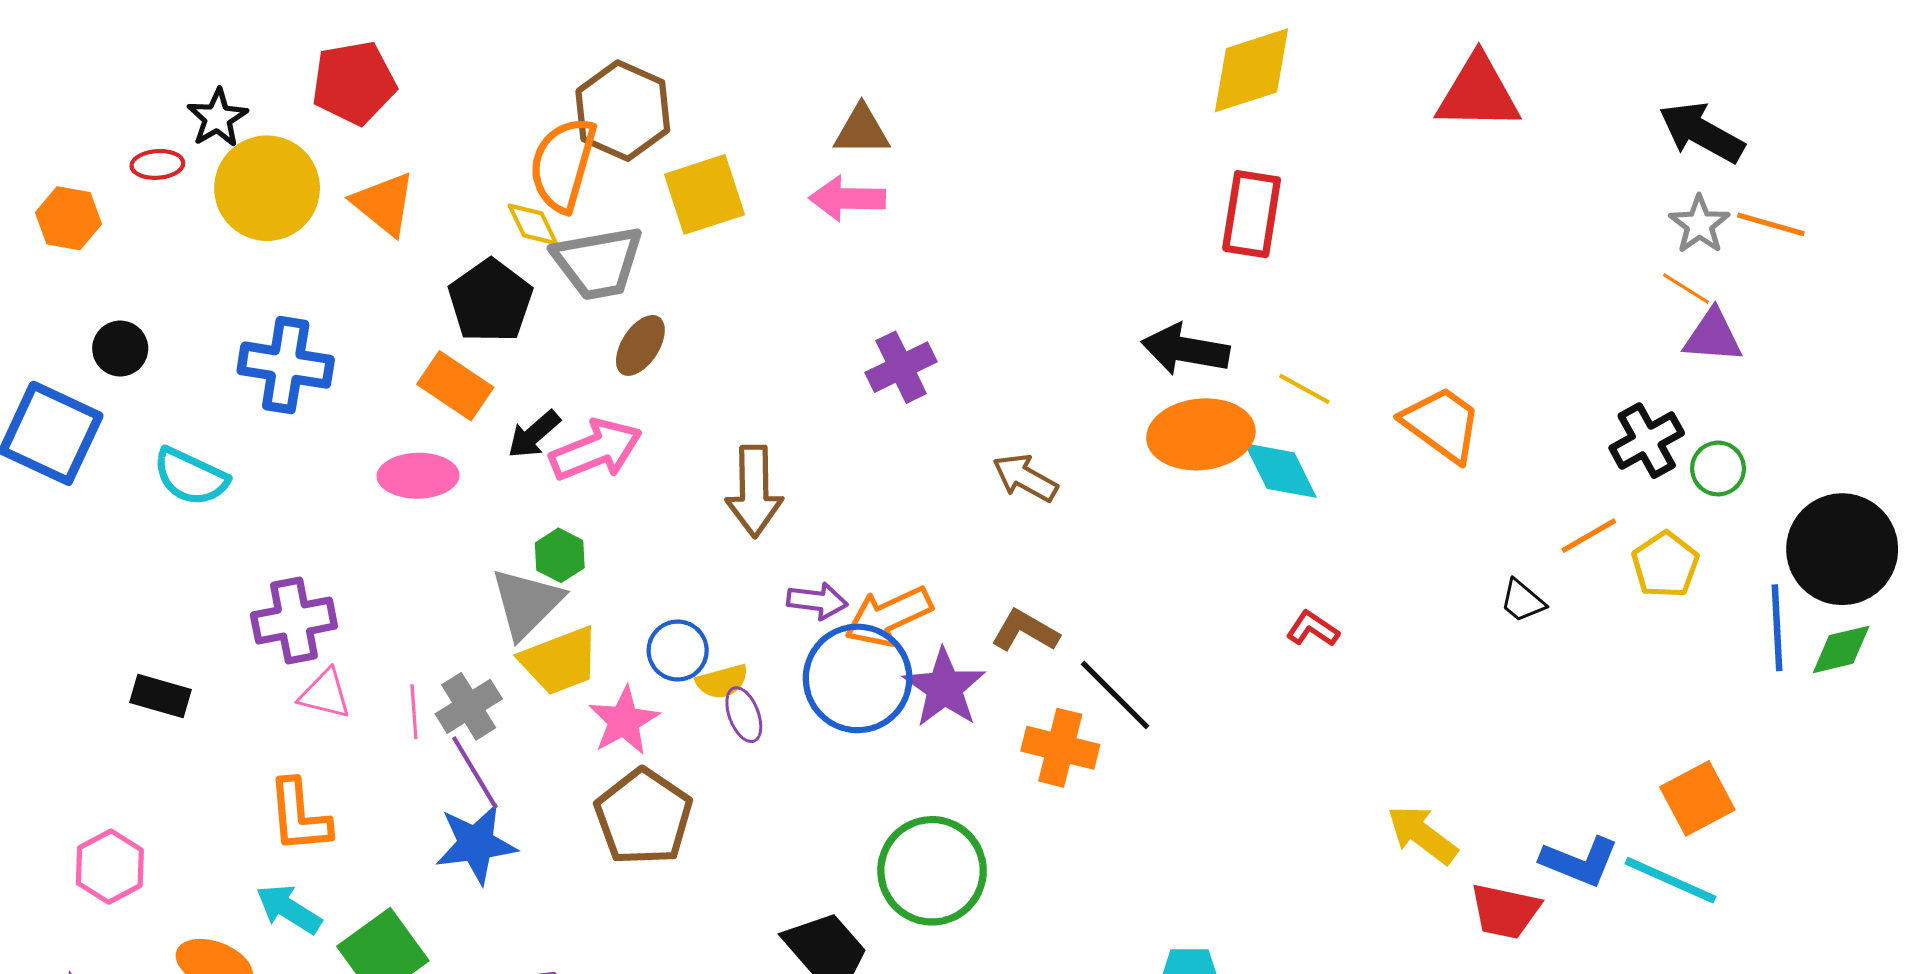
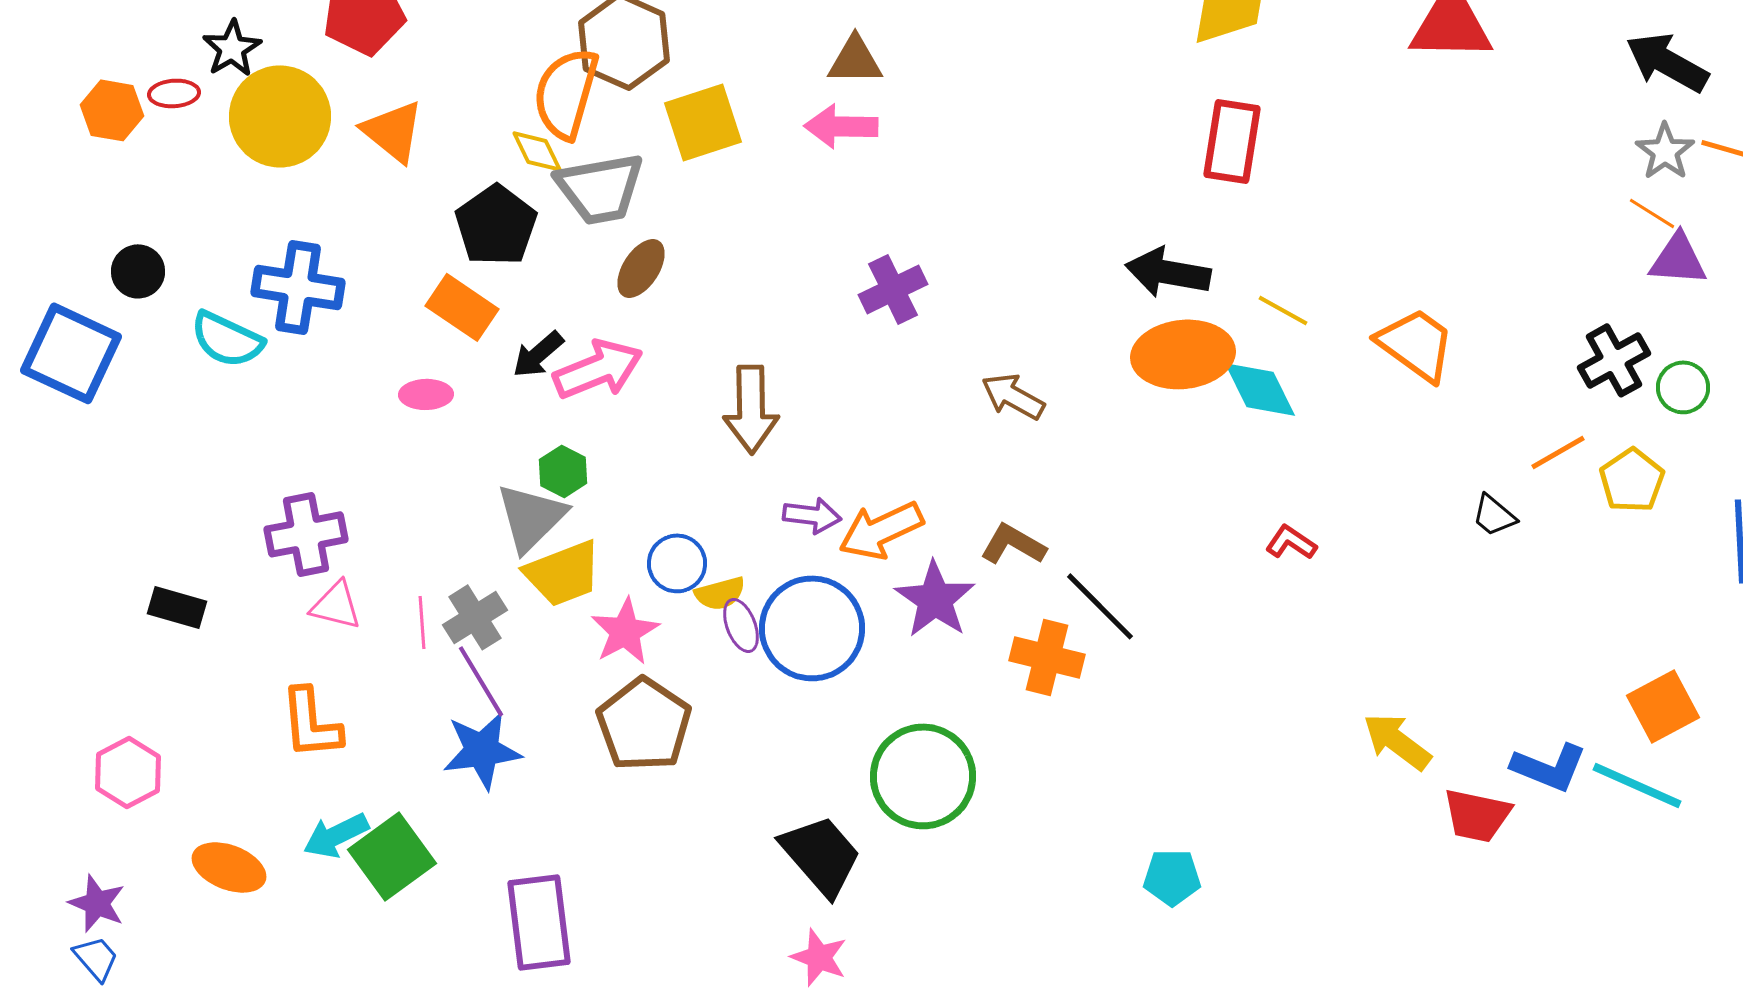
orange hexagon: (68, 218) -> (112, 110), moved
pink ellipse: (418, 476) -> (426, 394), size x0.7
cyan semicircle: (191, 477) -> (227, 339), moved
blue circle: (858, 678) -> (812, 628), moved
cyan arrow: (289, 909) -> (336, 835), moved, turned -58

